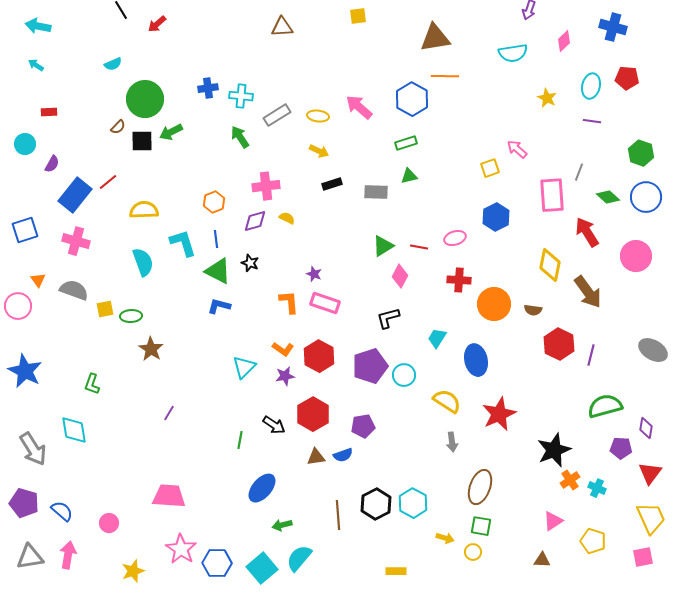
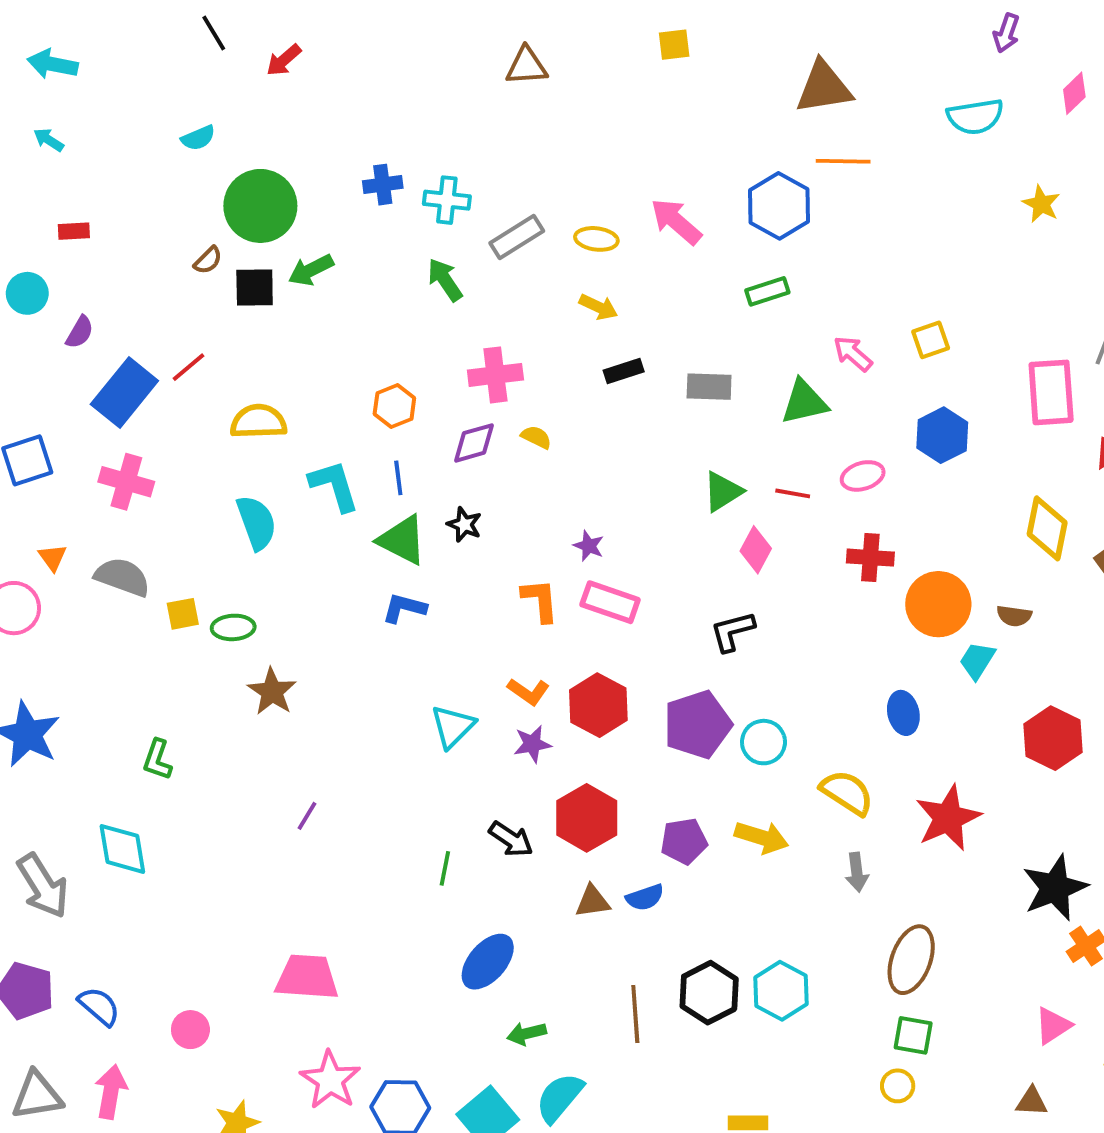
pink arrow: (517, 149) -> (853, 354), moved
green triangle: (409, 176) -> (804, 402), moved, size x1.5
cyan trapezoid: (437, 338) -> (977, 660), moved
red hexagon: (559, 344) -> (1053, 738), moved
blue ellipse: (476, 360) -> (903, 713), size x0.7
yellow arrow: (445, 538) -> (762, 837), moved, size x1.5

